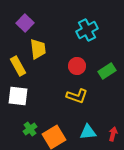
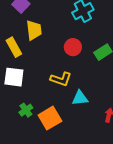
yellow L-shape: (77, 96) -> (61, 79), moved
cyan triangle: (88, 132) -> (80, 98), moved

